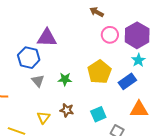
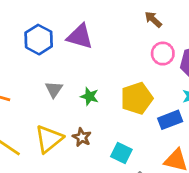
blue hexagon: (29, 58) -> (39, 40), moved
cyan square: (98, 114) -> (121, 153), turned 35
yellow triangle: (43, 117) -> (49, 139), size x1.6

